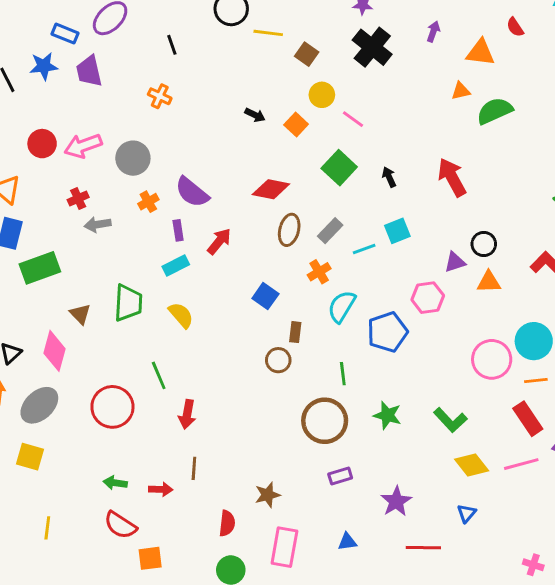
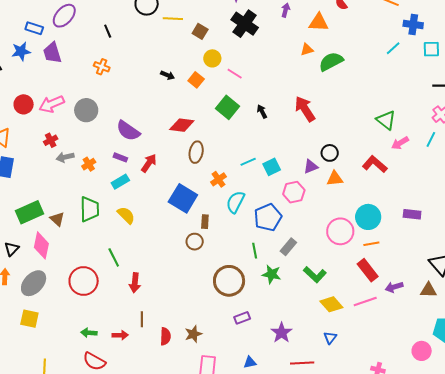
orange cross: (148, 202) -> (89, 164), moved
purple rectangle: (178, 230) -> (120, 157), turned -56
gray rectangle: (330, 231) -> (288, 247), moved
cyan square: (397, 231) -> (272, 167), moved
green rectangle: (40, 268) -> (30, 212), moved
blue square: (265, 296) -> (183, 198), size x1.6
green line: (343, 374) -> (255, 251), moved
red semicircle: (227, 523) -> (165, 336), moved

